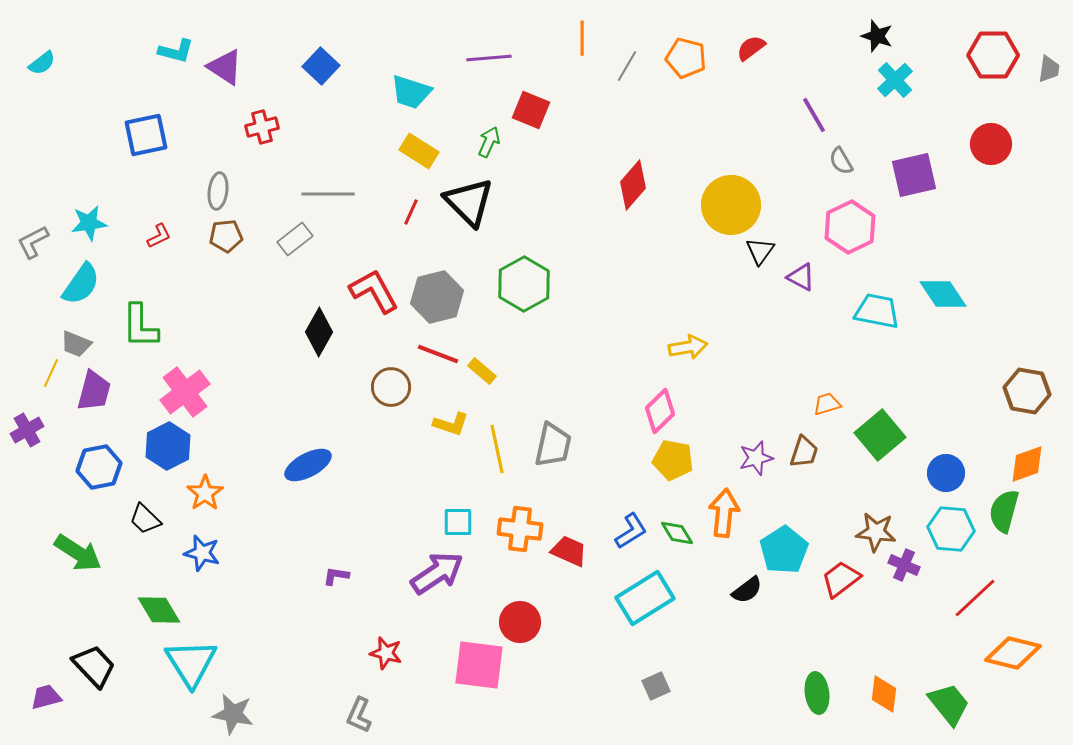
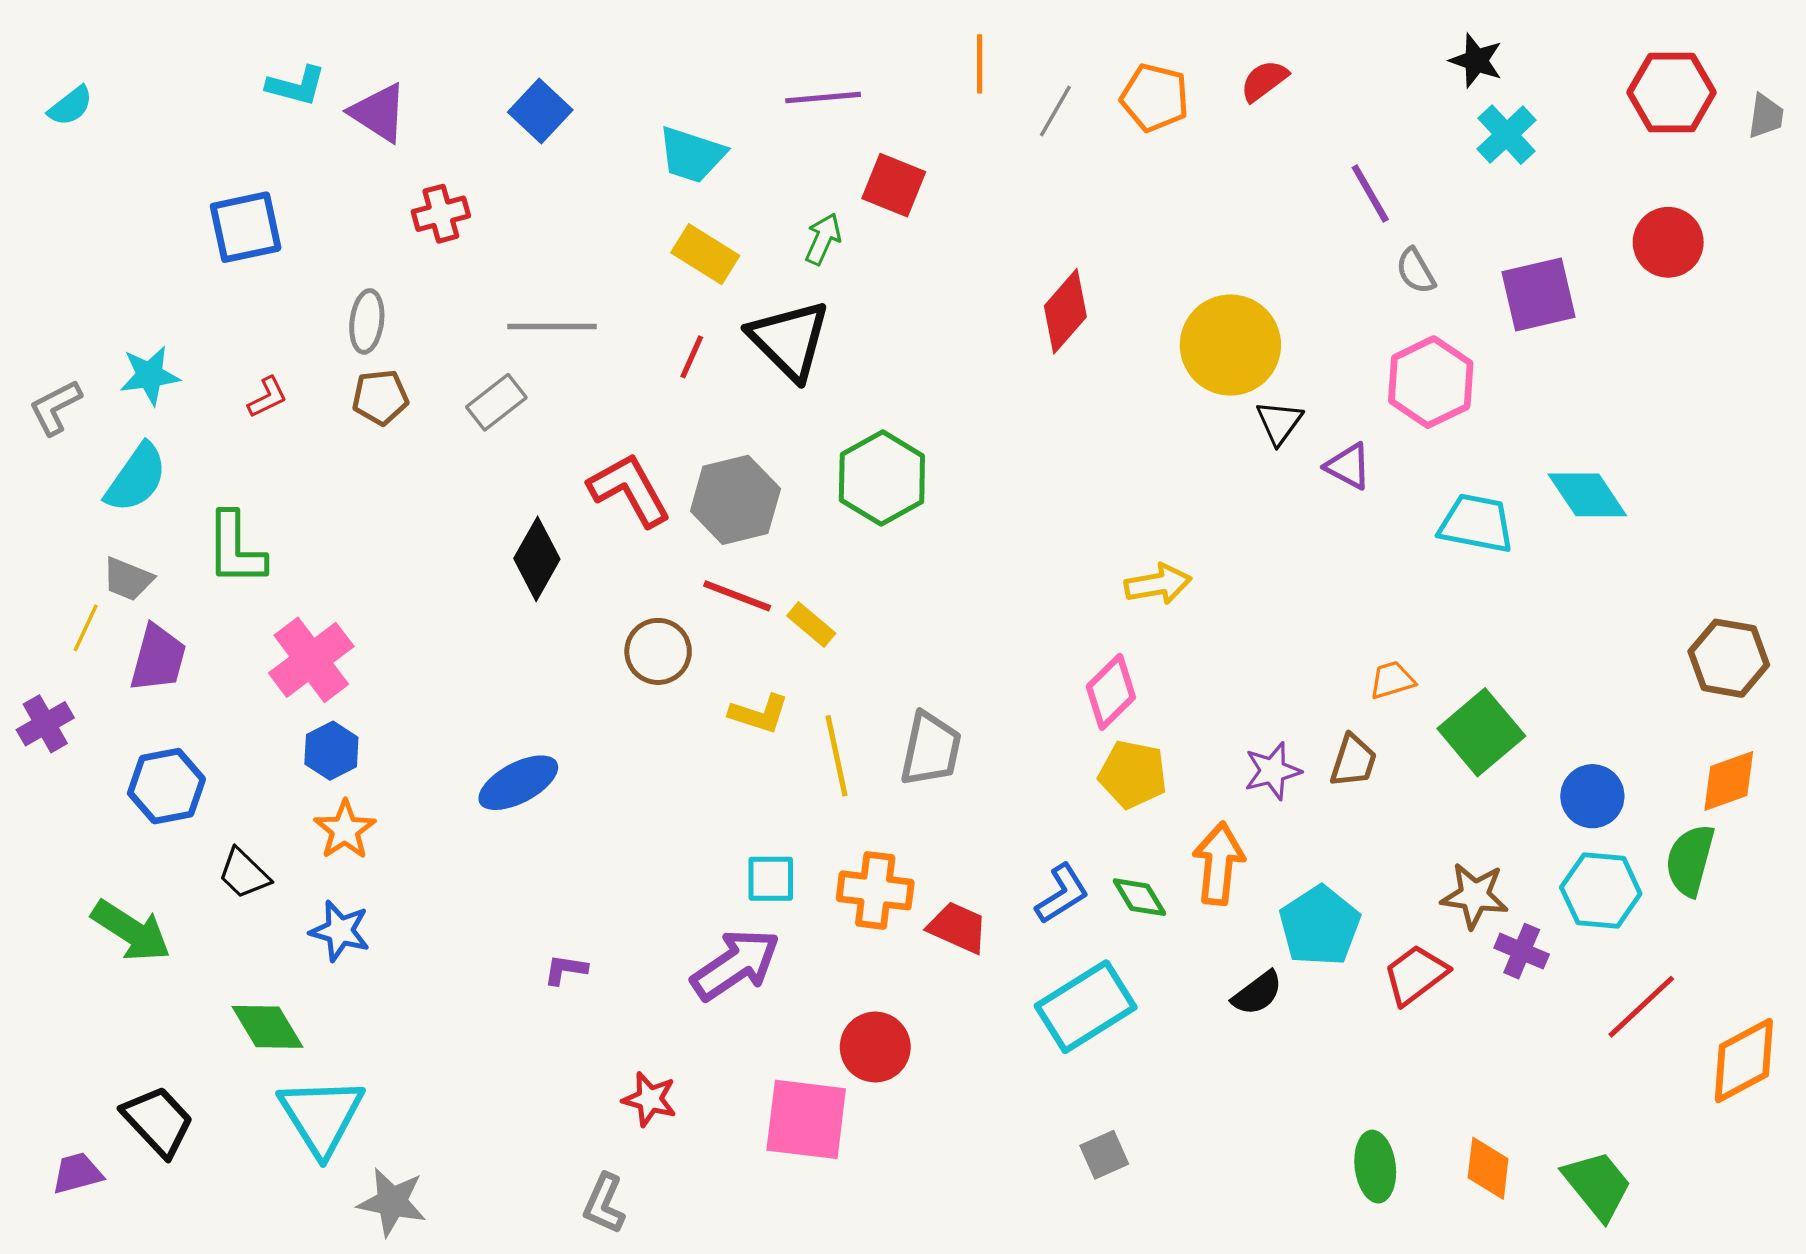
blue hexagon: (168, 446) -> (331, 751), moved, size x0.7
orange diamond: (1013, 653) -> (1744, 1061), moved, turned -42

